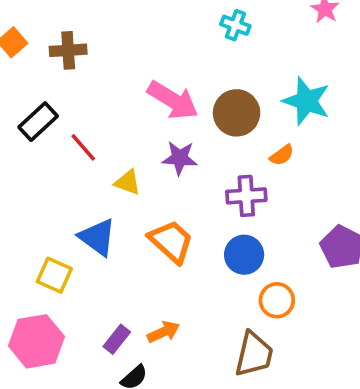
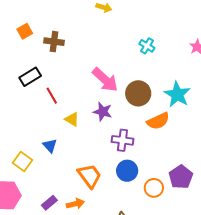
orange semicircle: (282, 155) -> (158, 121), size x1.6
purple cross: (246, 196) -> (122, 140), moved
blue triangle: (97, 237) -> (50, 146), size x0.7
orange trapezoid: (171, 241) -> (90, 176), moved
orange circle: (277, 300) -> (154, 188), moved

